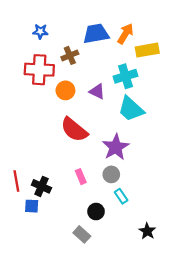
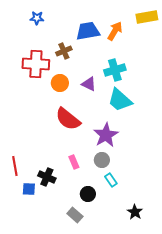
blue star: (40, 31) -> (37, 18), moved
yellow rectangle: (147, 50) -> (147, 17), moved
black cross: (41, 186) -> (47, 177), moved

